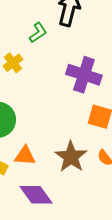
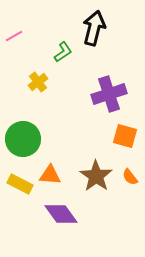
purple cross: (84, 75) -> (109, 94), turned -36

